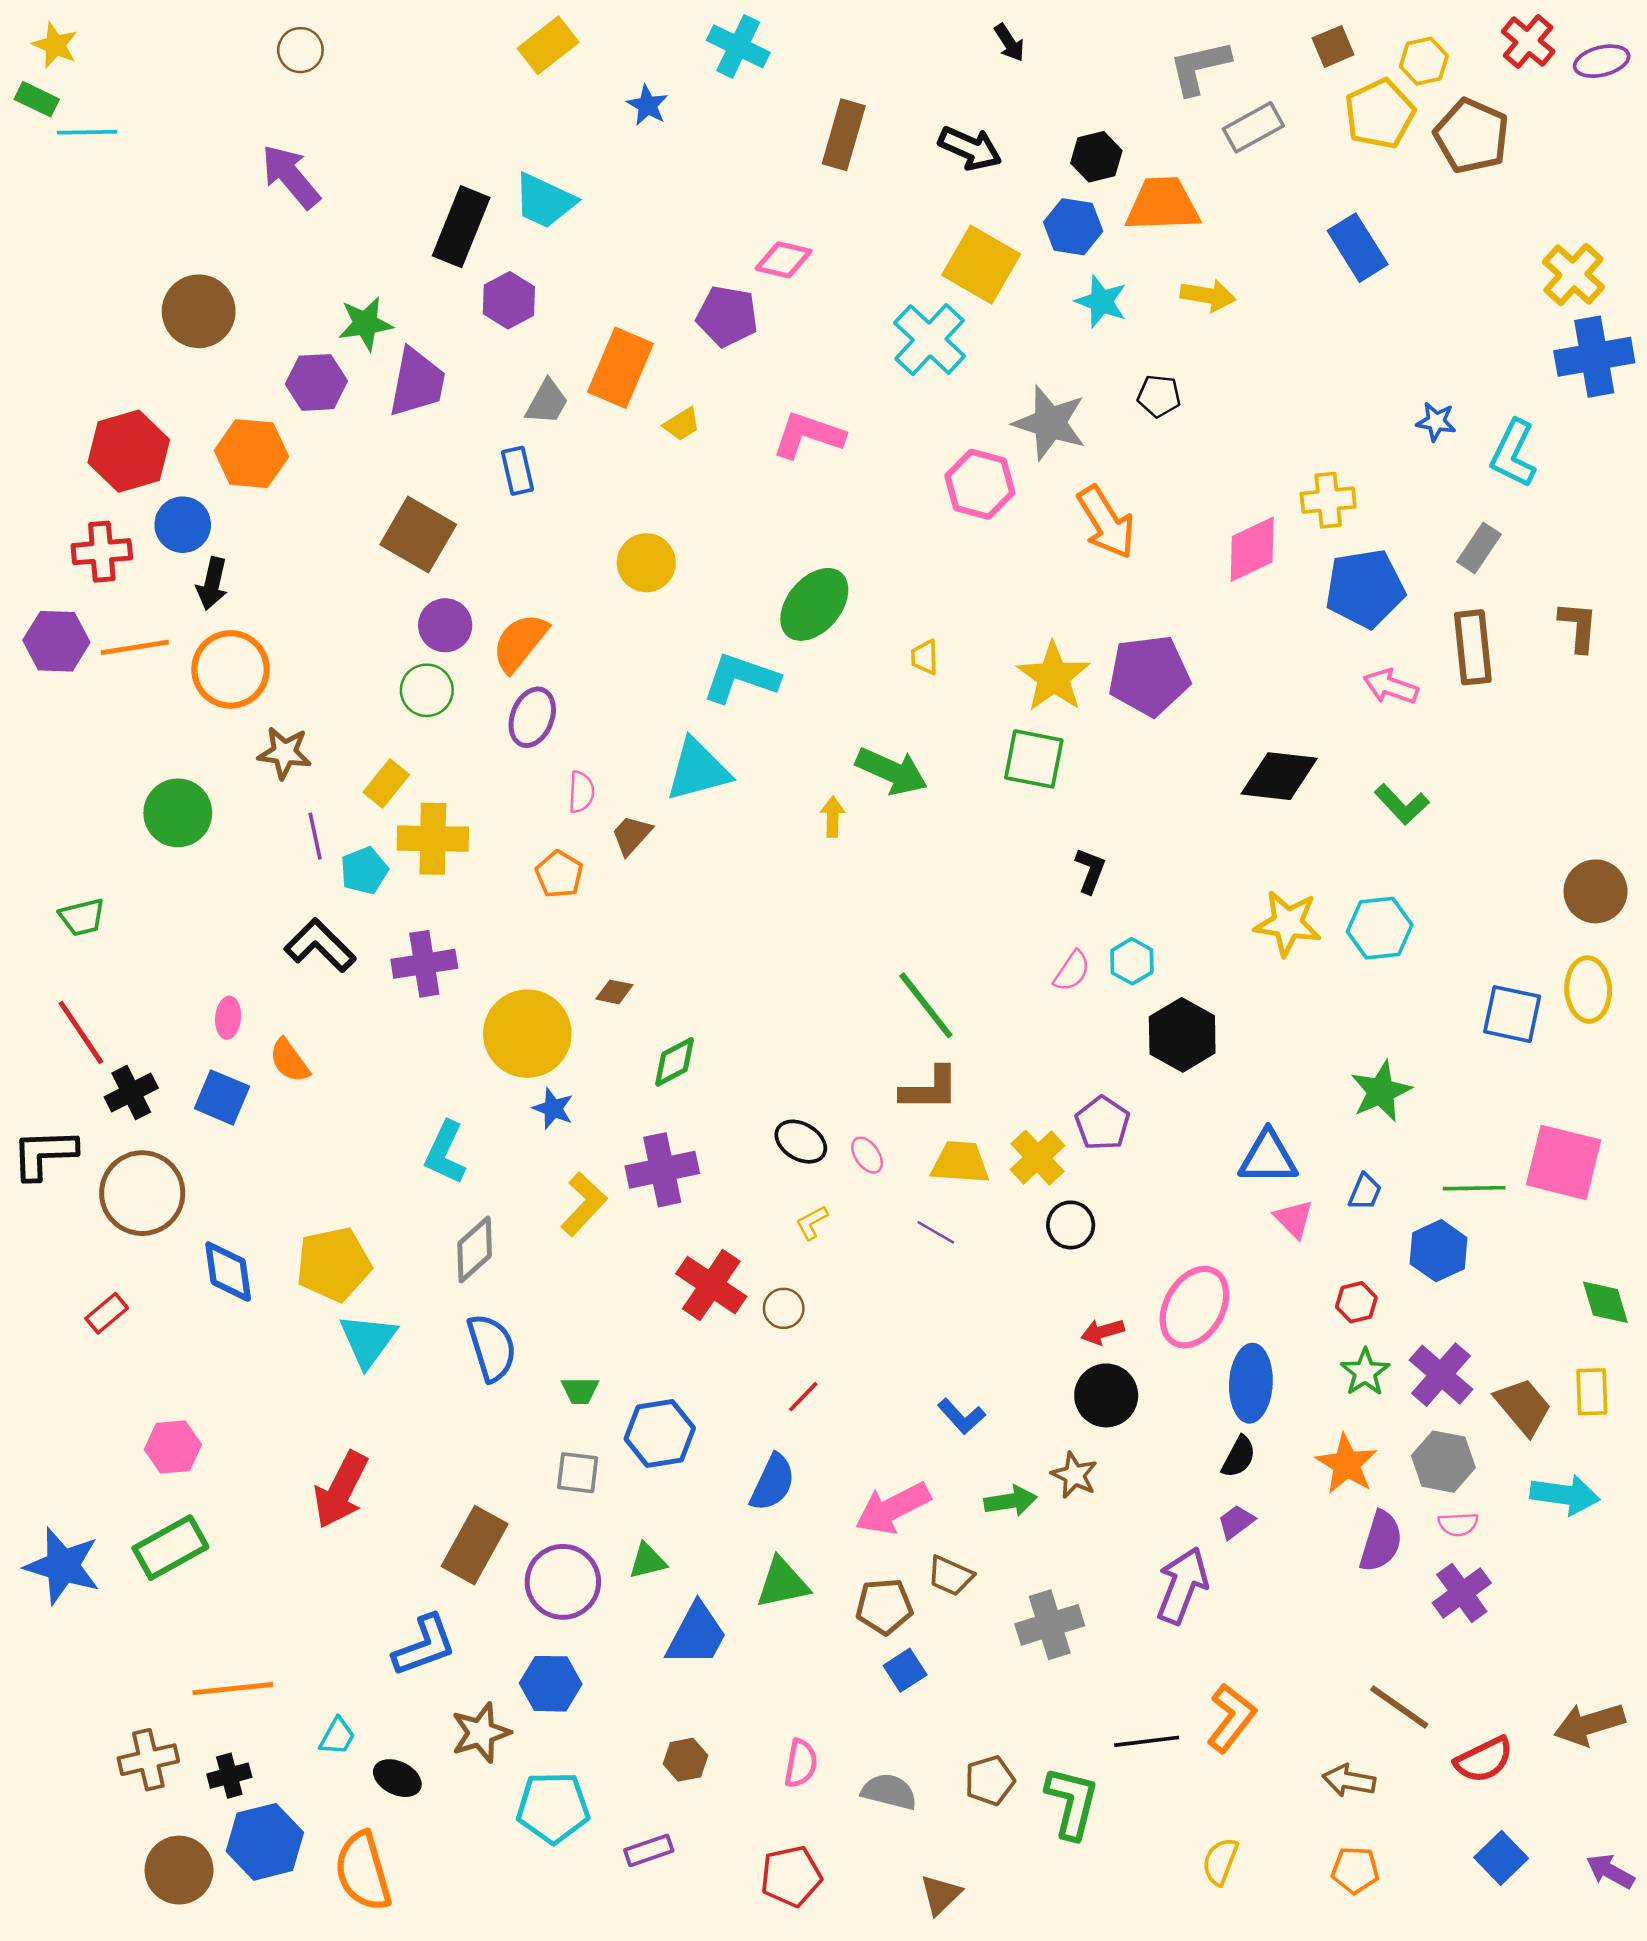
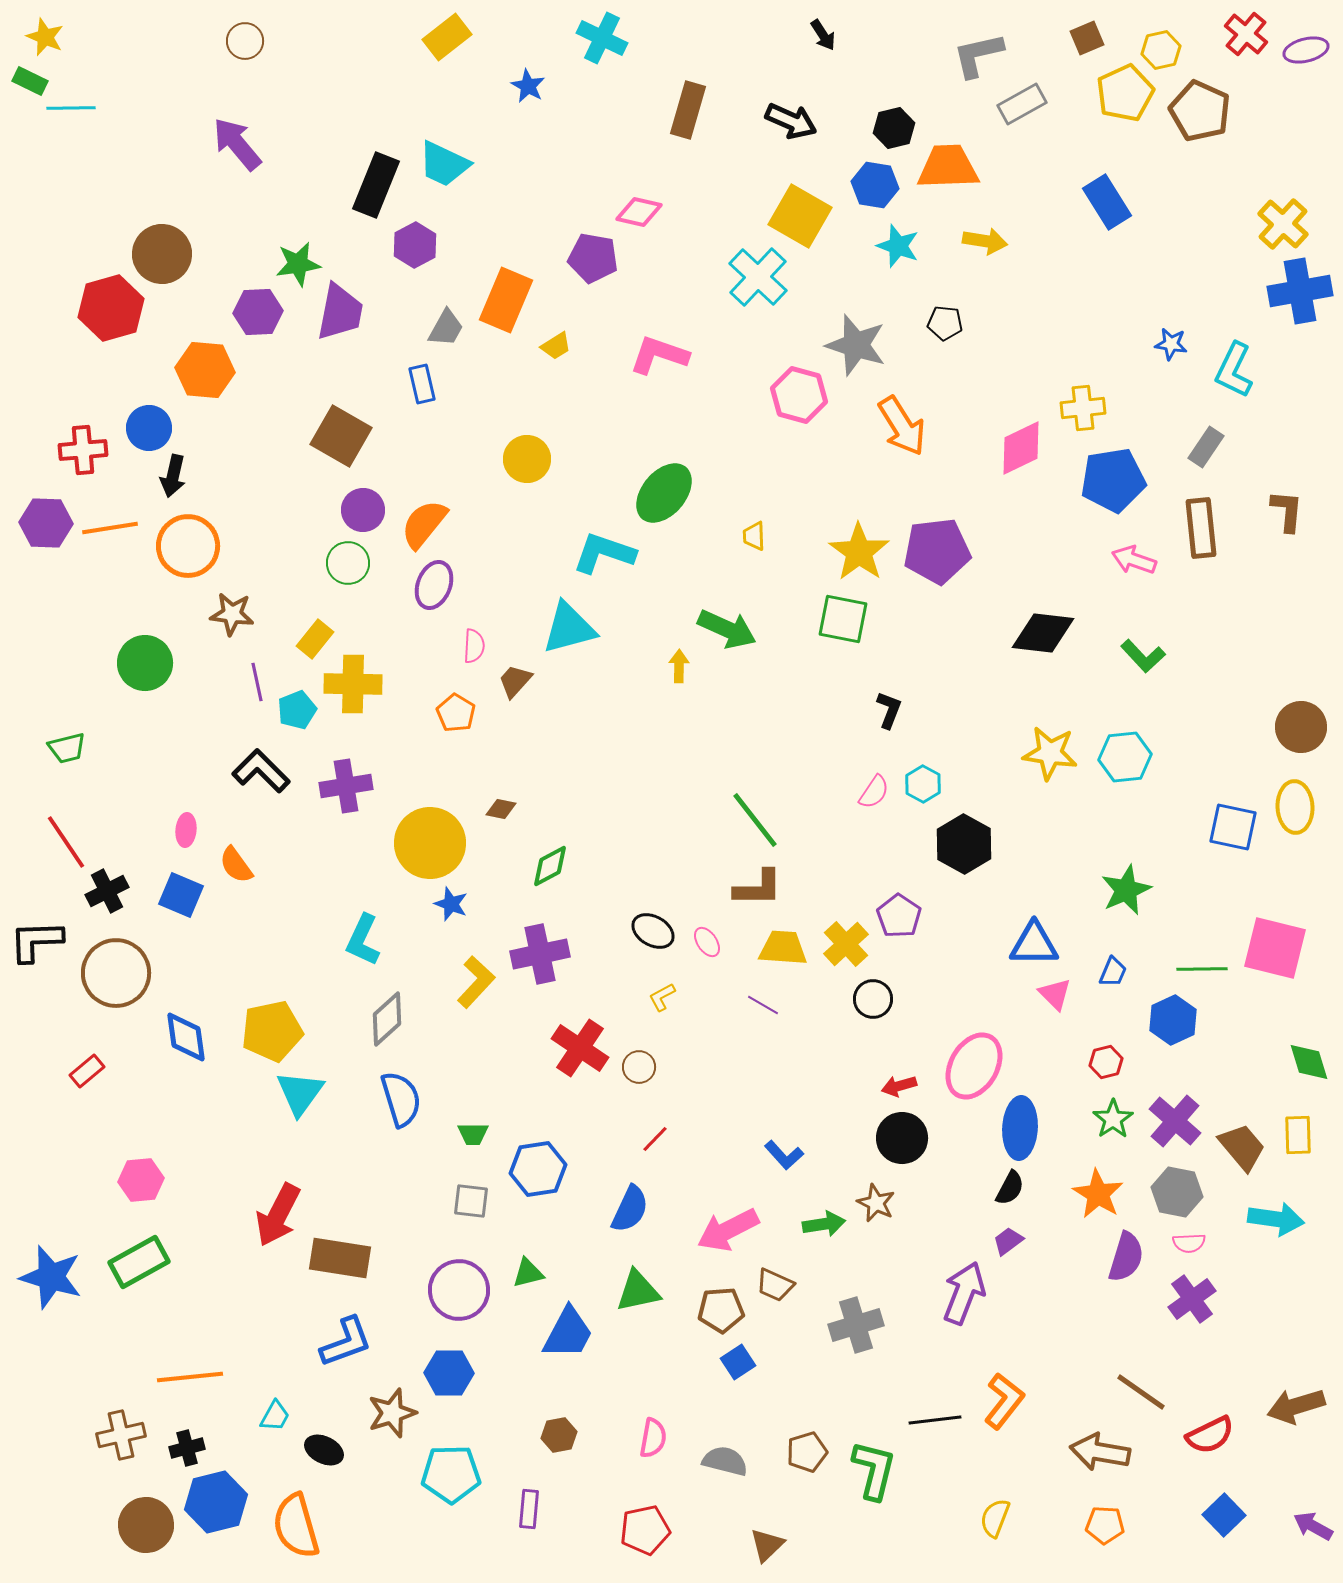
red hexagon: (129, 451) -> (111, 308), moved
brown rectangle: (475, 1545) -> (340, 1258), moved, turned 70
brown arrow: (1349, 1781) -> (1100, 1452), size x1.4
purple rectangle: (649, 1850) -> (529, 1509), turned -66

